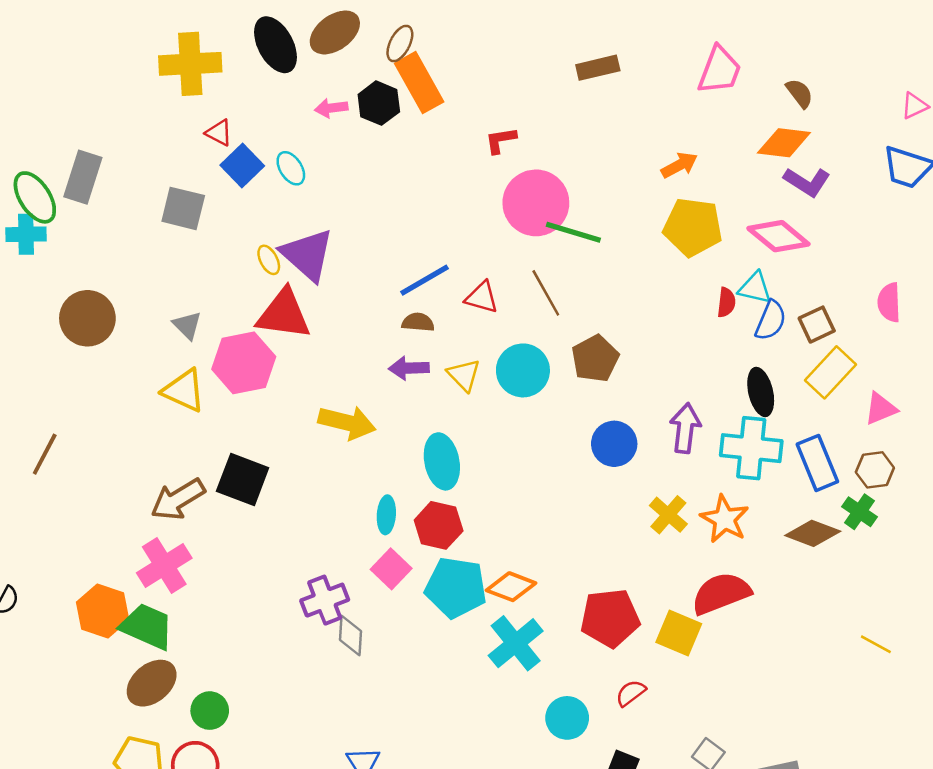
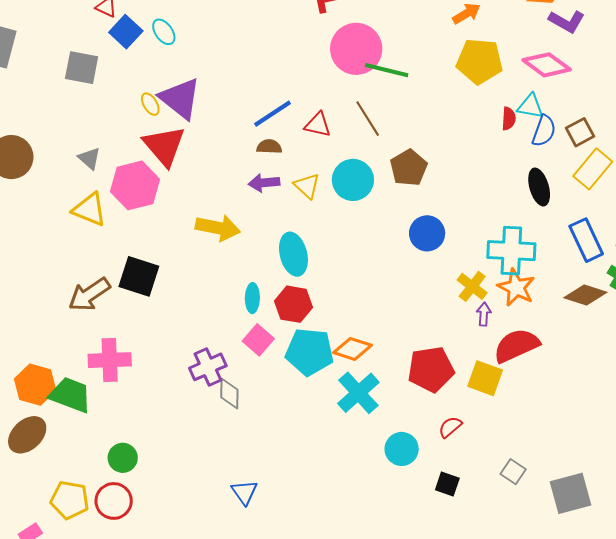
red triangle: (284, 314) -> (164, 146), turned 45
purple arrow: (685, 428) -> (484, 314), moved, size x0.6
cyan cross: (751, 448) -> (511, 251), moved
pink cross: (164, 566) -> (110, 360), moved, turned 33
brown ellipse: (152, 683) -> (27, 435), moved

